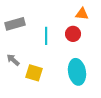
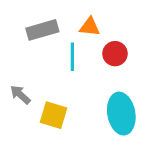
orange triangle: (82, 14) -> (90, 27), moved
gray rectangle: (15, 24) -> (42, 30), moved

